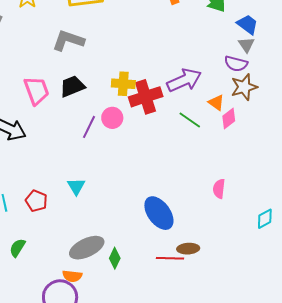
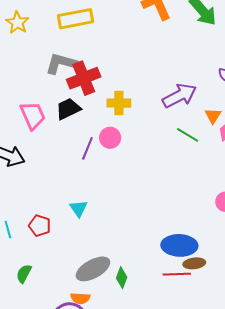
red cross: (146, 97) -> (84, 78), moved
orange triangle: (216, 103) -> (213, 116), turned 30
blue ellipse: (159, 213) -> (179, 245), moved, turned -48

